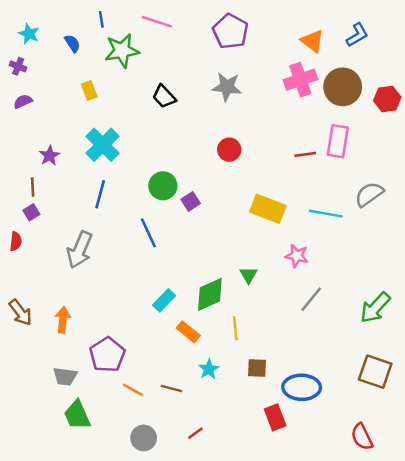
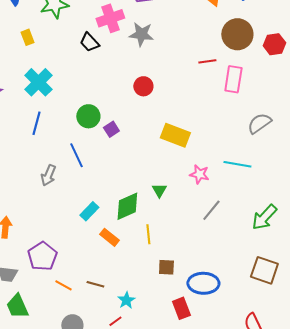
pink cross: (300, 80) -> (110, 18), moved
red line: (305, 154) -> (207, 61), moved
cyan line: (326, 214) -> (237, 164), moved
gray arrow: (80, 250) -> (48, 175), moved, size x0.7
cyan star: (209, 369) -> (126, 300), moved

